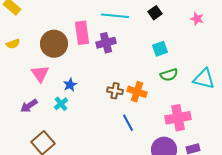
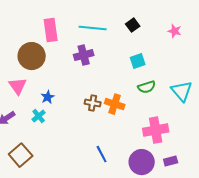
pink rectangle: (82, 33) -> (51, 30), moved
cyan triangle: (204, 79) -> (182, 91), turned 35
blue line: (128, 123) -> (102, 154), moved

